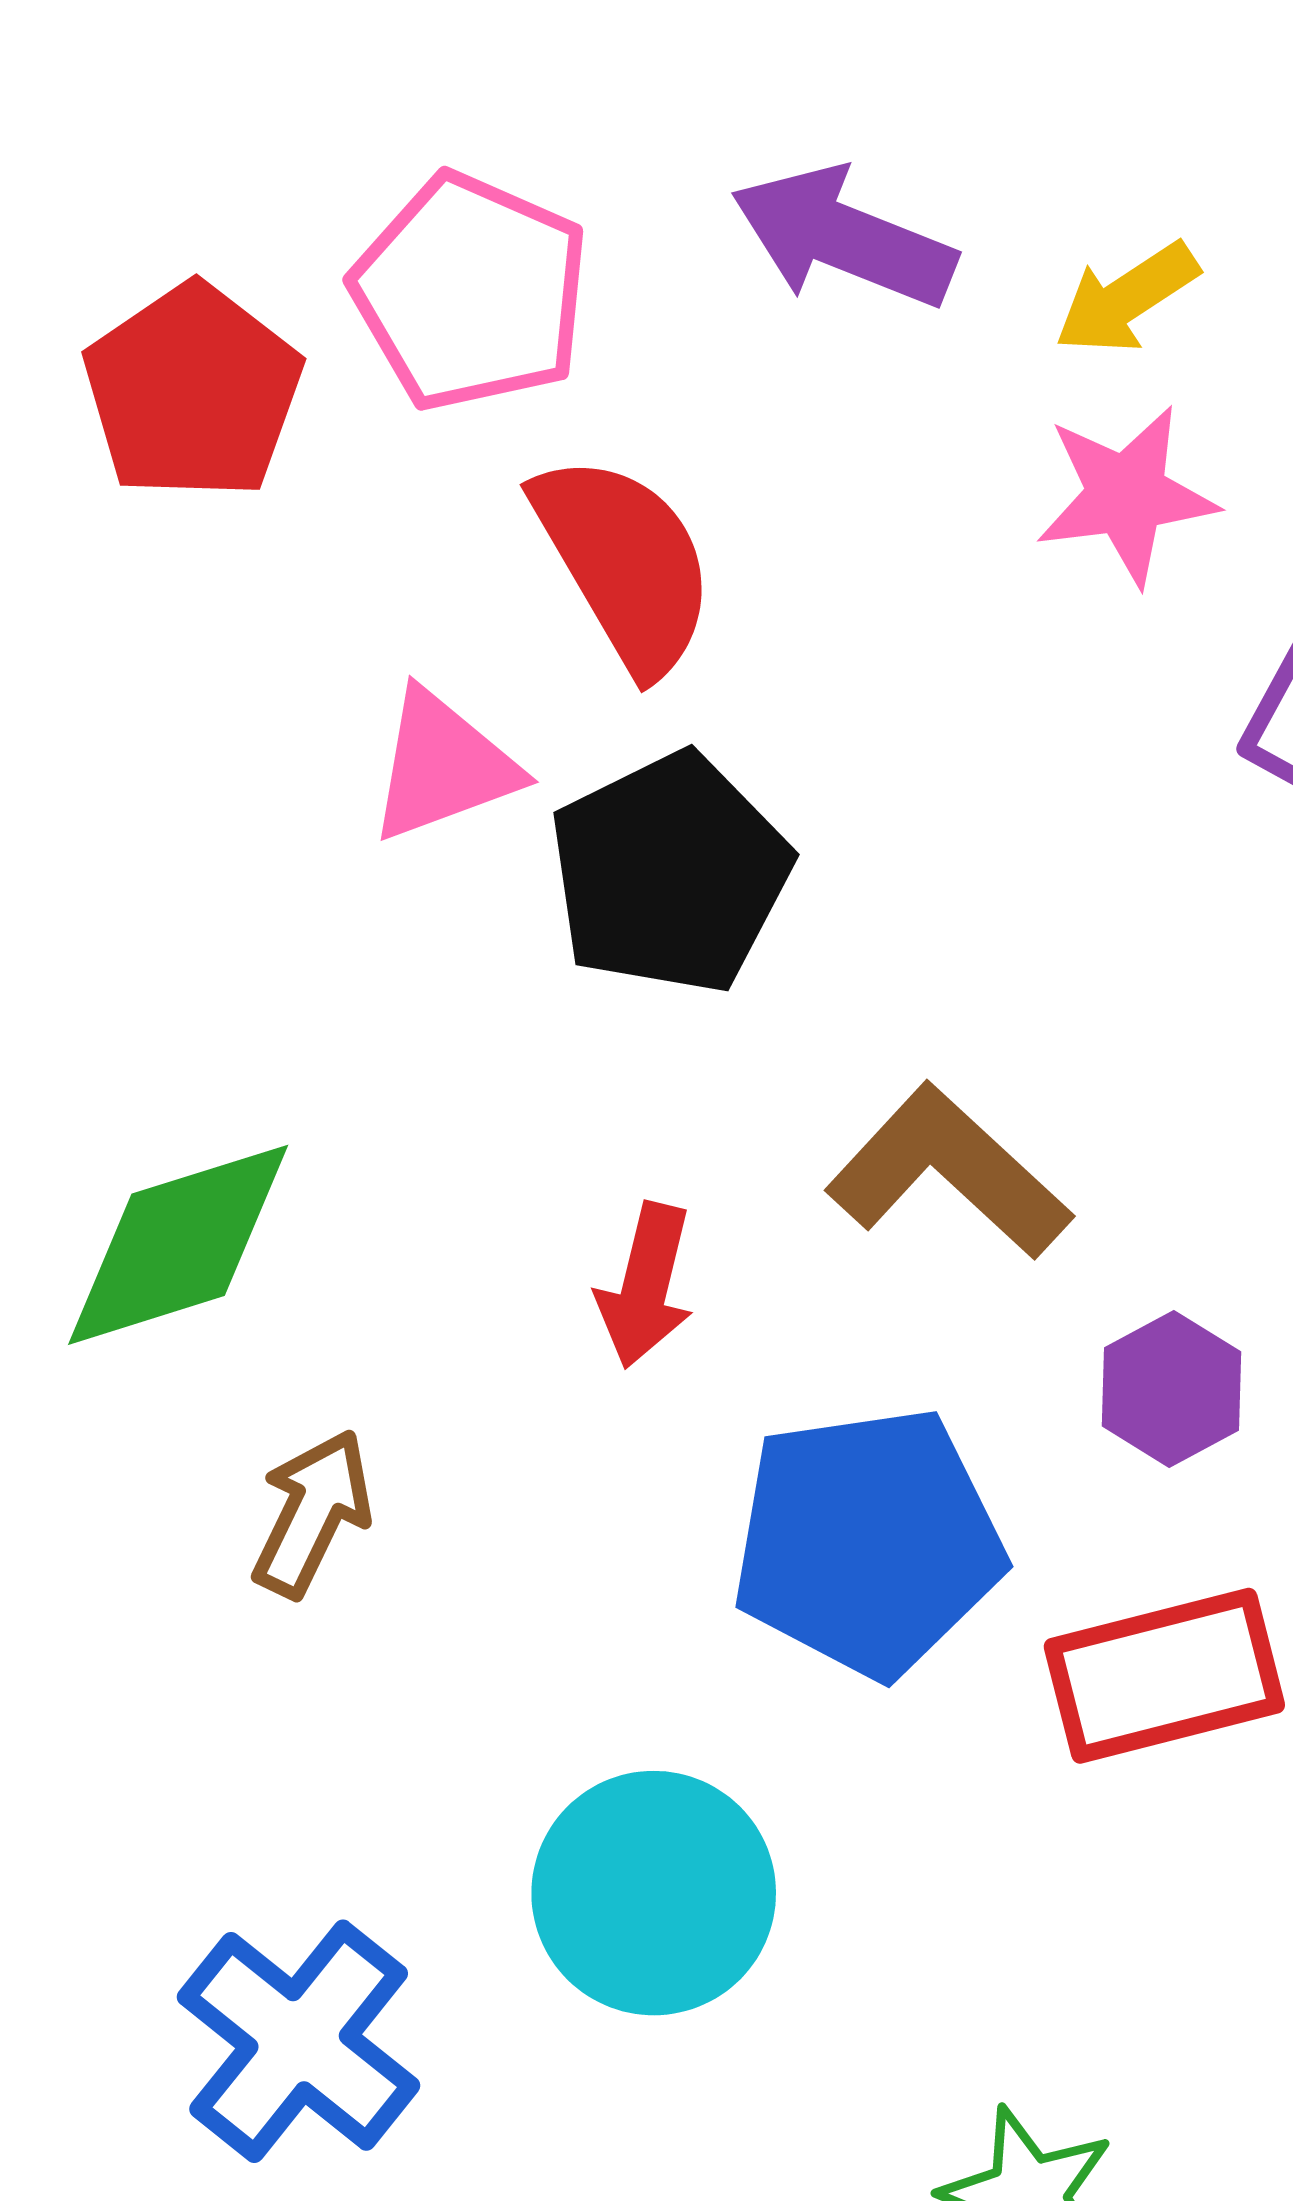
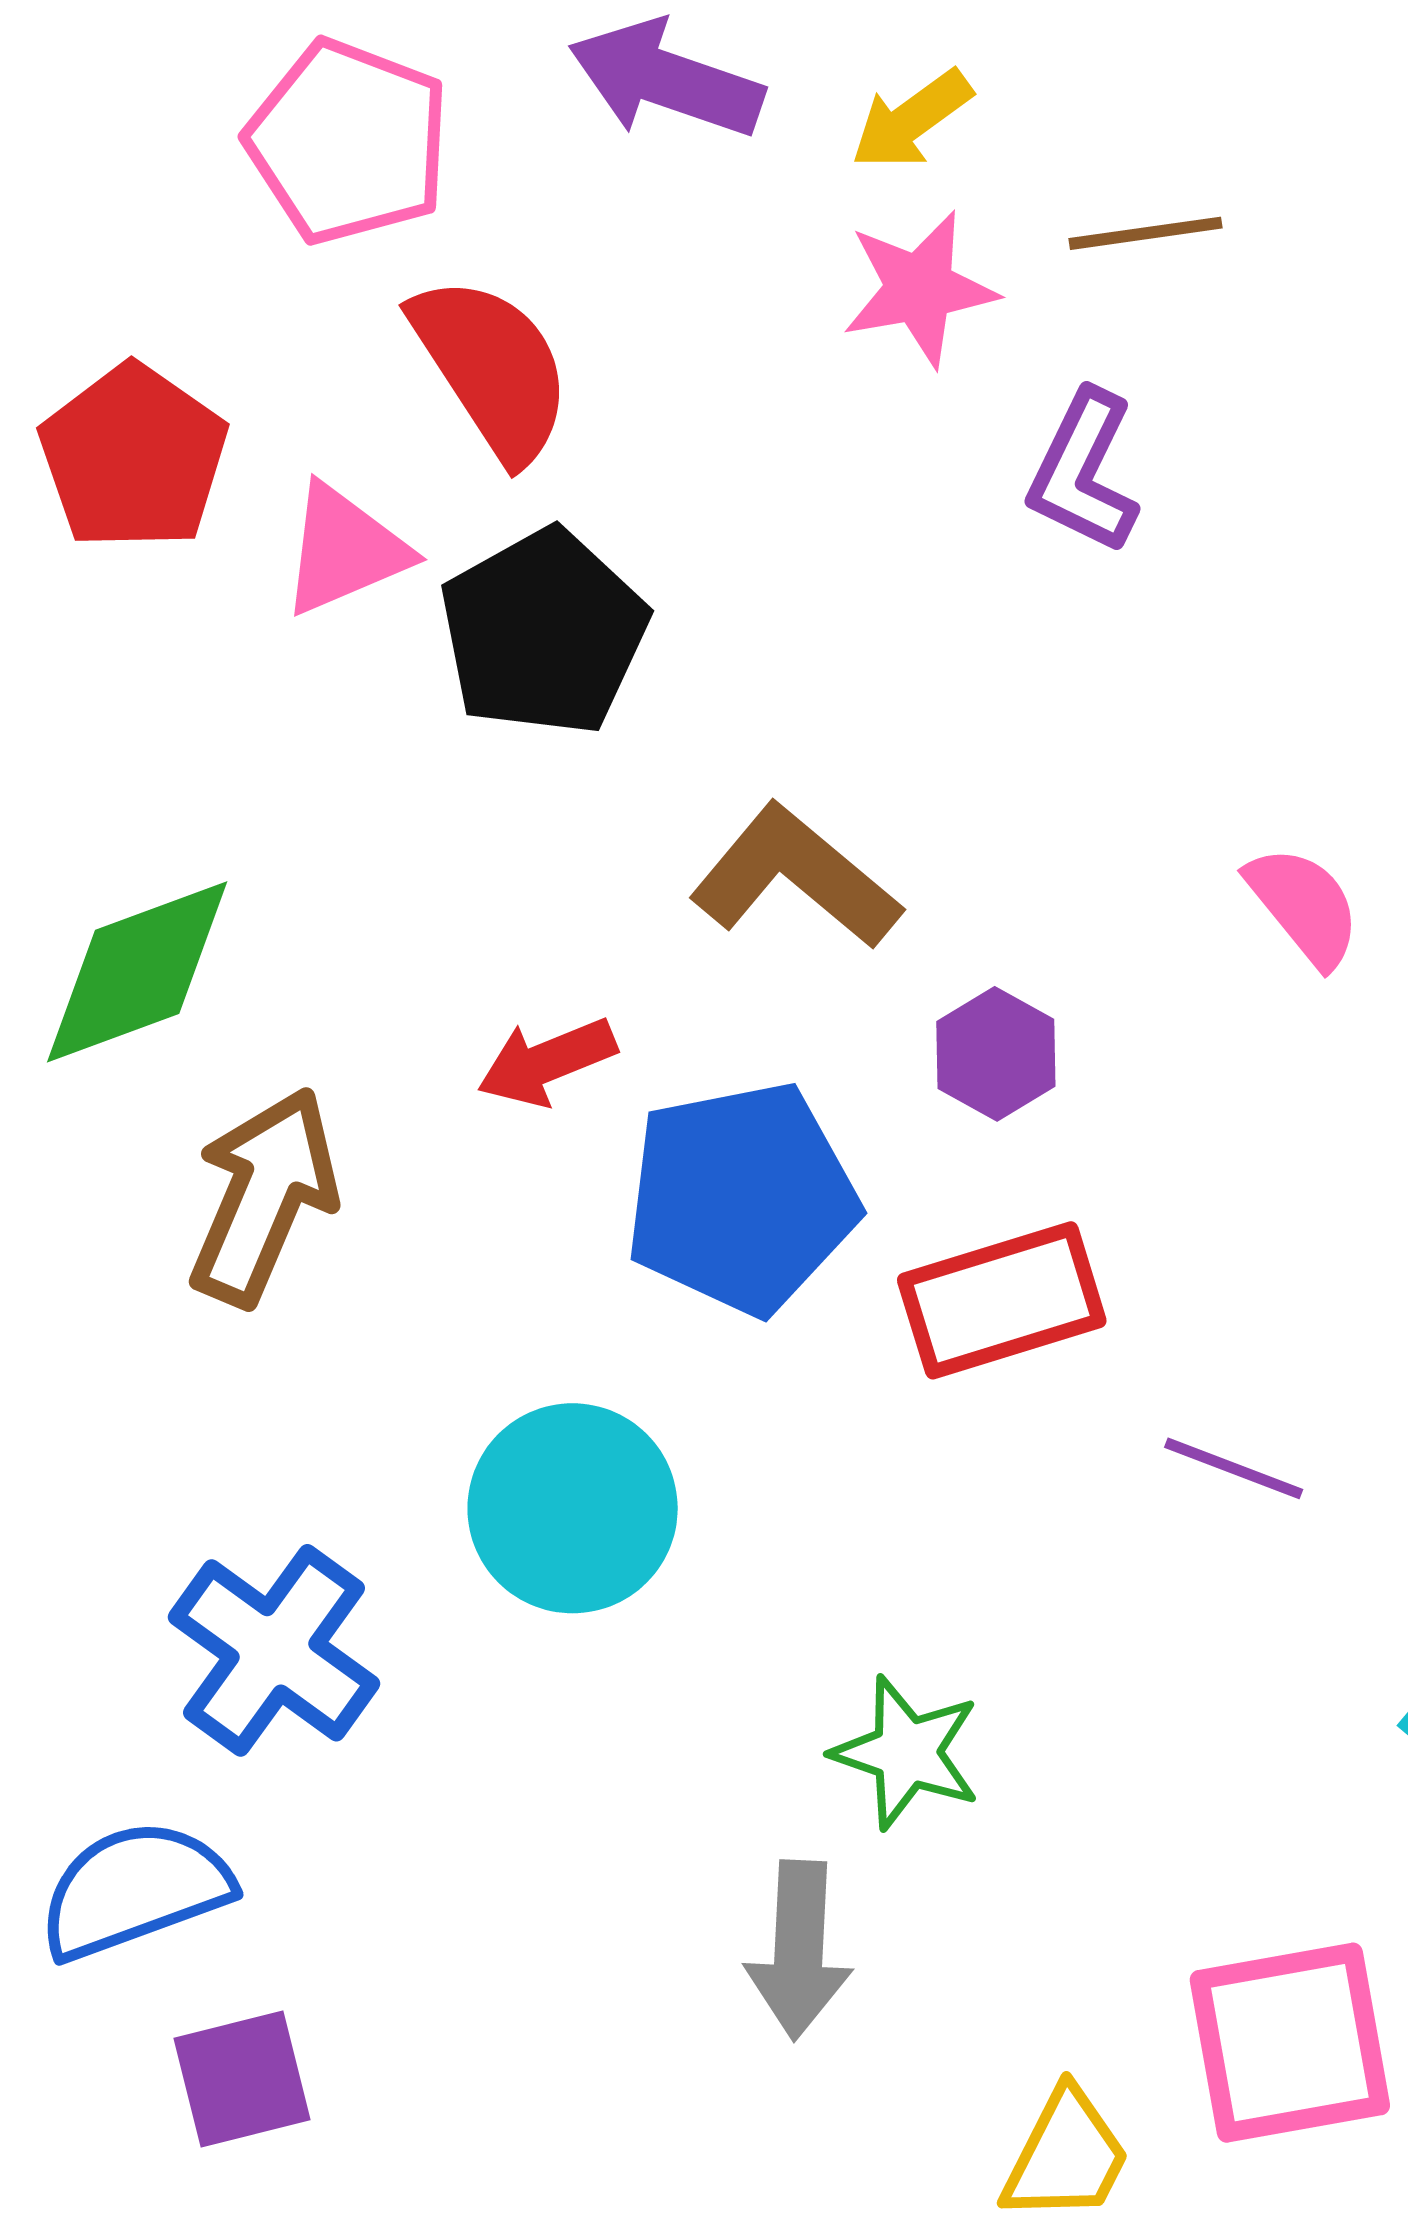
red pentagon: (193, 392) -> (133, 457), moved
red arrow: (646, 1285) -> (547, 1062), moved, turned 57
brown arrow: (312, 1513) -> (264, 1197), size x1.5

